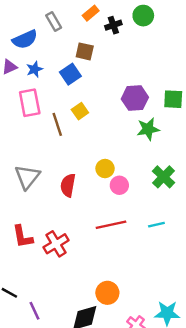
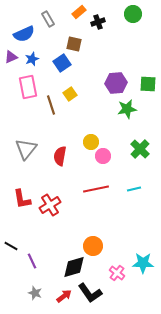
green circle: (143, 16) -> (133, 14), moved

